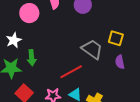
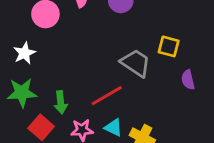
green arrow: (32, 58) -> (61, 102), moved
purple semicircle: (120, 62) -> (188, 80), moved

